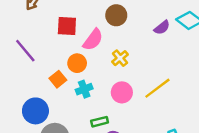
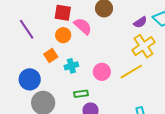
pink semicircle: (93, 40) -> (83, 26), turned -90
yellow cross: (120, 58) -> (143, 46), moved, size x1.6
orange circle: (77, 63) -> (63, 35), moved

